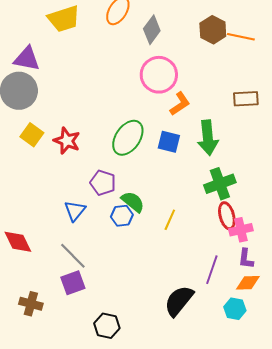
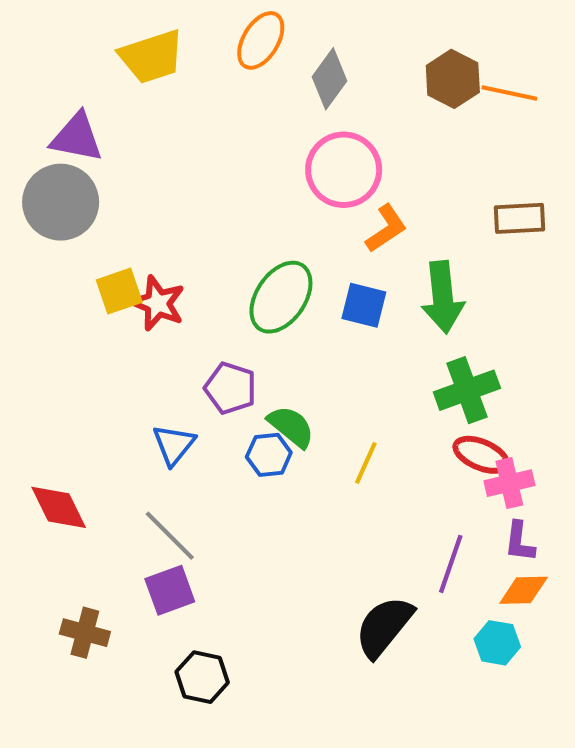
yellow square: (32, 135) -> (119, 291), moved, turned 35
red ellipse: (227, 216) -> (481, 455), turned -52
black hexagon: (107, 326) -> (202, 677), moved

